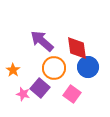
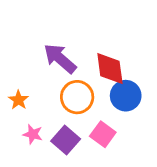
purple square: (40, 88) -> (66, 140), moved

